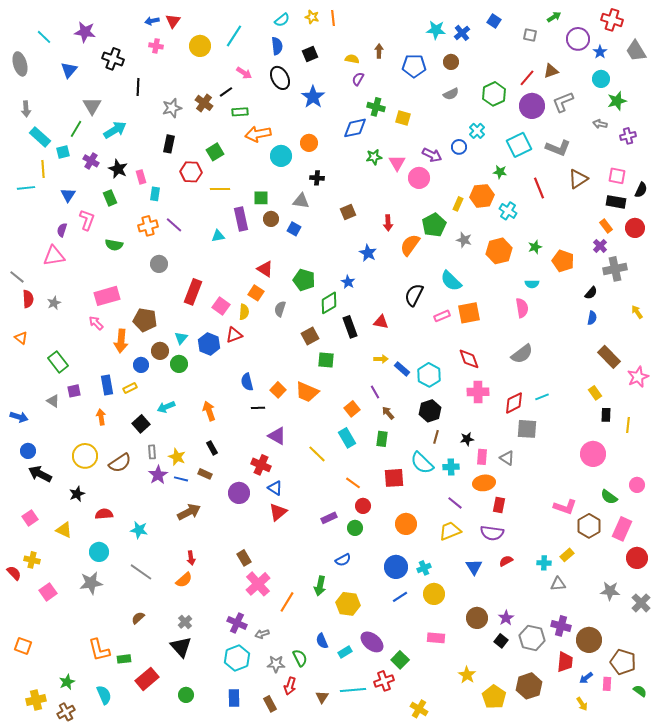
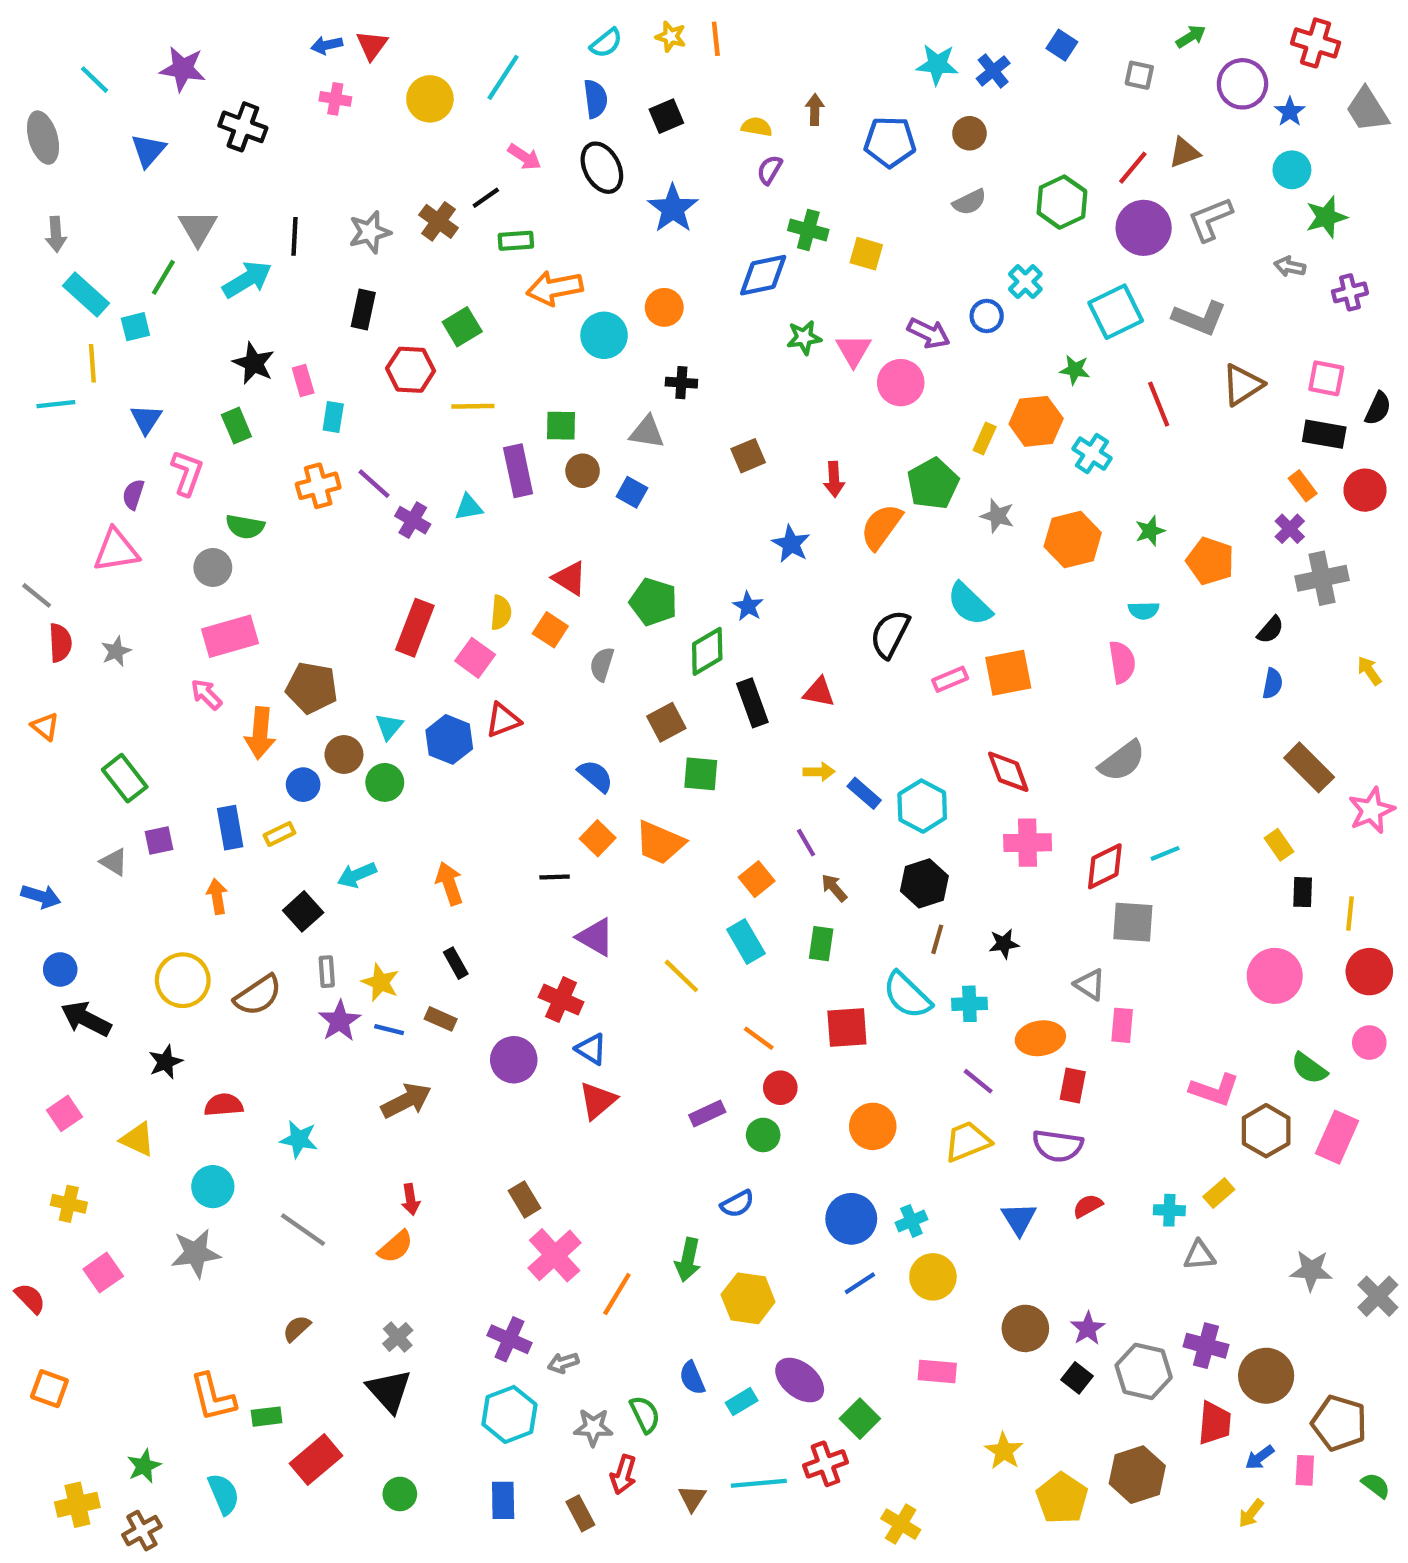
black line: (138, 87) -> (295, 236), moved
purple cross: (91, 161) -> (413, 520), moved
gray circle: (159, 264) -> (213, 567), moved
yellow semicircle: (244, 312) -> (501, 613), moved
blue semicircle: (247, 382) -> (595, 776), moved, turned 144
pink rectangle: (482, 457) -> (1122, 1025), moved
red circle: (637, 558) -> (1369, 972), moved
red semicircle: (14, 573) -> (30, 1298), moved
yellow arrow: (582, 704) -> (1251, 1513), turned 72

